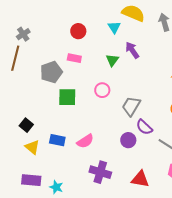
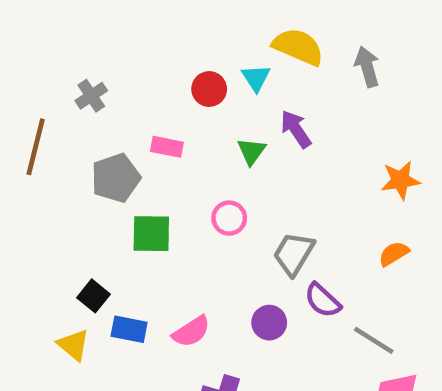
red circle: (78, 31) -> (209, 89), moved
gray cross: (23, 34) -> (91, 96), moved
black square: (26, 125) -> (93, 296), moved
purple circle: (128, 140) -> (269, 323), moved

